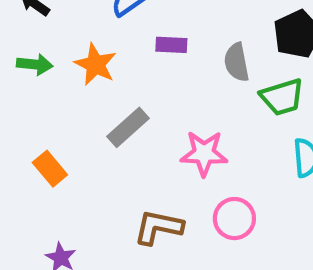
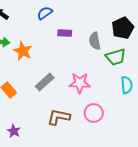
orange star: (95, 64) -> (23, 51), moved
gray rectangle: (128, 127) -> (45, 82), moved

